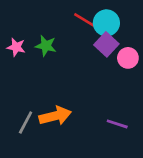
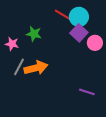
pink star: (16, 47) -> (12, 44), moved
orange arrow: (55, 116) -> (36, 68), moved
gray line: (26, 123) -> (19, 67), moved

